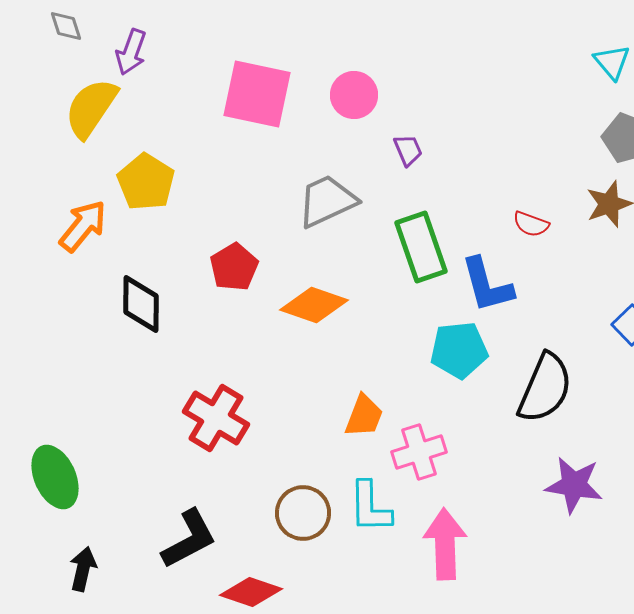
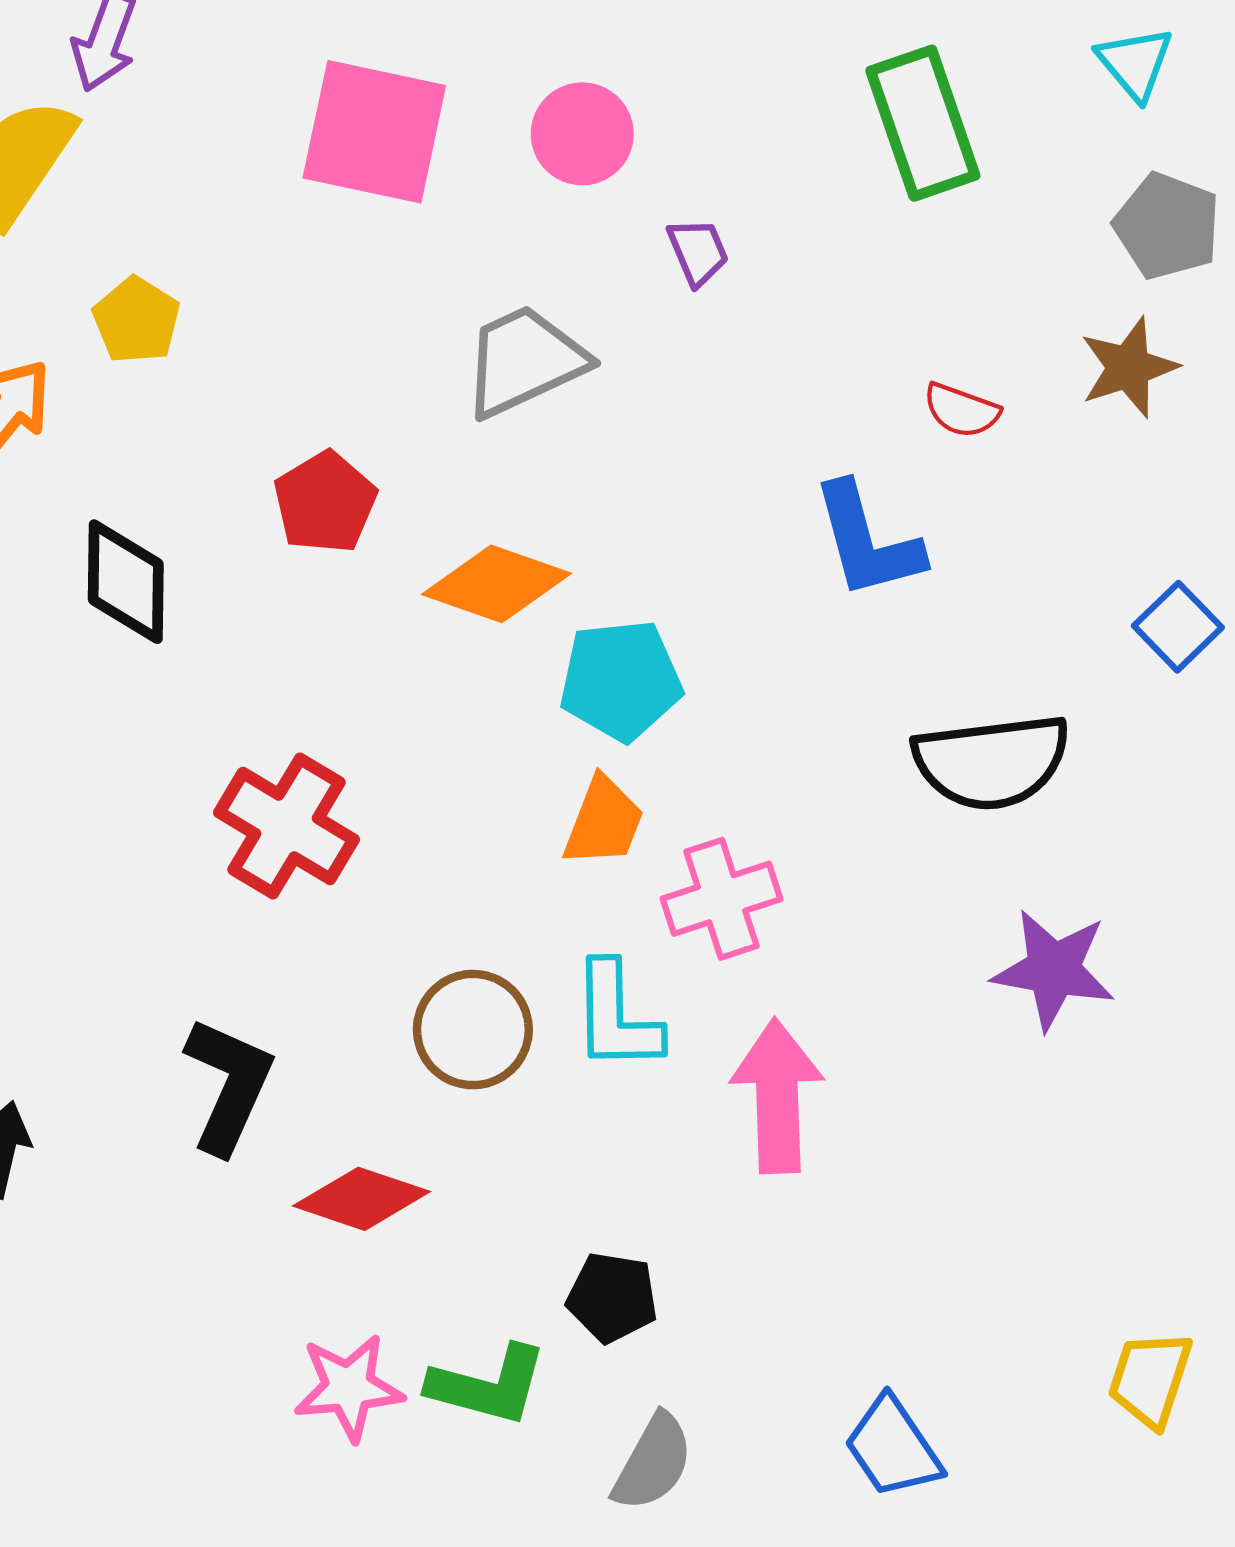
yellow pentagon: (146, 182) -> (136, 320), size x0.7
green rectangle: (421, 247) -> (923, 123), moved
cyan pentagon: (459, 350) -> (621, 680), moved
black semicircle: (545, 388) -> (991, 762), turned 60
black L-shape: (189, 539) -> (229, 1085), turned -38

